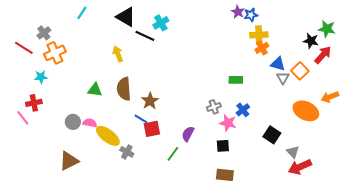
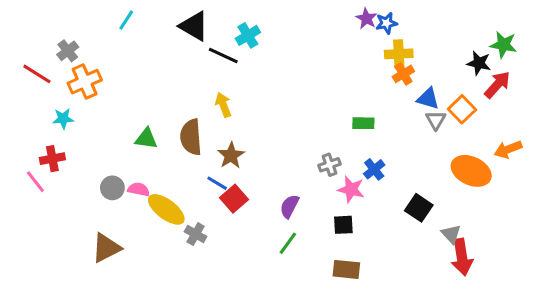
yellow arrow: (118, 54) -> (223, 105), moved
red square: (152, 129) -> (234, 199), turned -30
green line: (173, 154) -> (288, 243), moved
red arrow: (300, 167) -> (462, 257), turned -75

